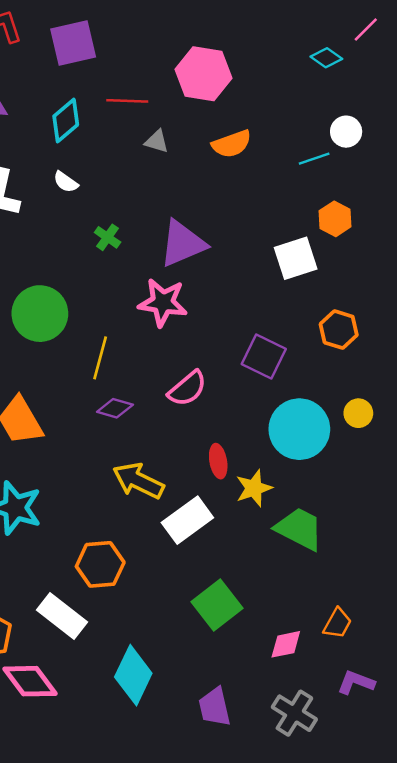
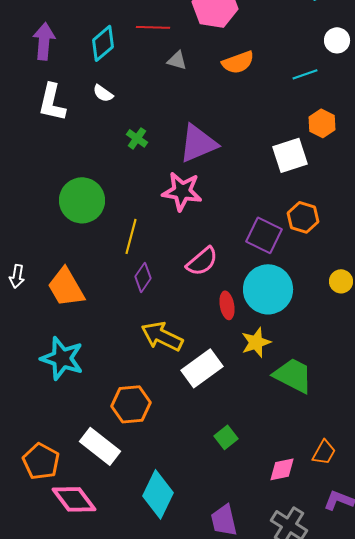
white circle: (346, 132) -> (337, 40), moved
orange hexagon: (339, 330) -> (303, 217), moved
purple diamond: (115, 408) -> (143, 277), turned -72
cyan circle: (299, 429) -> (268, 289), moved
red ellipse: (218, 461) -> (227, 305), moved
green square: (217, 605) -> (226, 437), size x0.6

